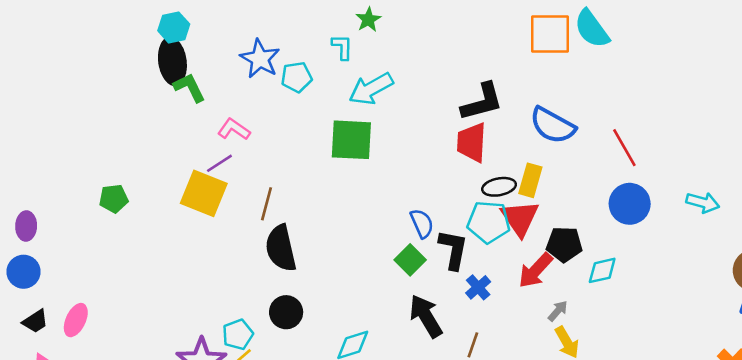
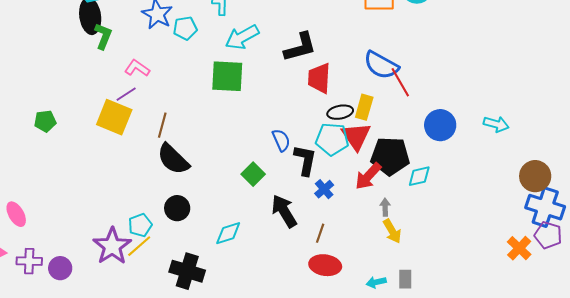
green L-shape: (189, 88) -> (103, 36), turned 48
black L-shape: (482, 102) -> (300, 47), moved
red line: (624, 148) -> (400, 82), moved
black pentagon: (564, 244) -> (390, 156), size x1.4
black semicircle: (281, 248) -> (173, 159), turned -33
green square: (410, 260) -> (253, 174), moved
gray arrow: (558, 311) -> (385, 207), turned -42
pink ellipse: (76, 320) -> (16, 214), turned -55

